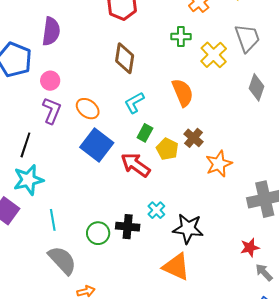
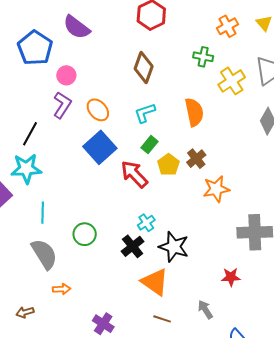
purple semicircle: (51, 31) -> (77, 27), turned 108
black cross: (128, 227) -> (133, 246), moved, turned 35
gray arrow: (264, 272) -> (205, 309), moved

